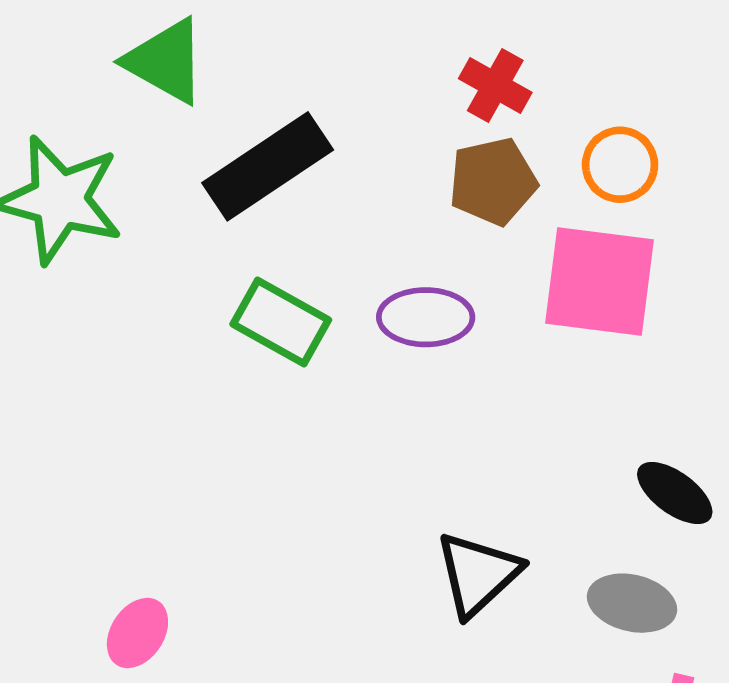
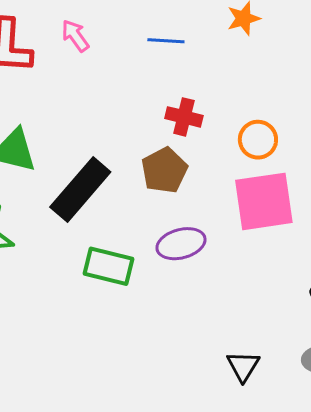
brown pentagon: (493, 181) -> (164, 170), moved
black triangle: (478, 574) -> (243, 366), size x0.7

